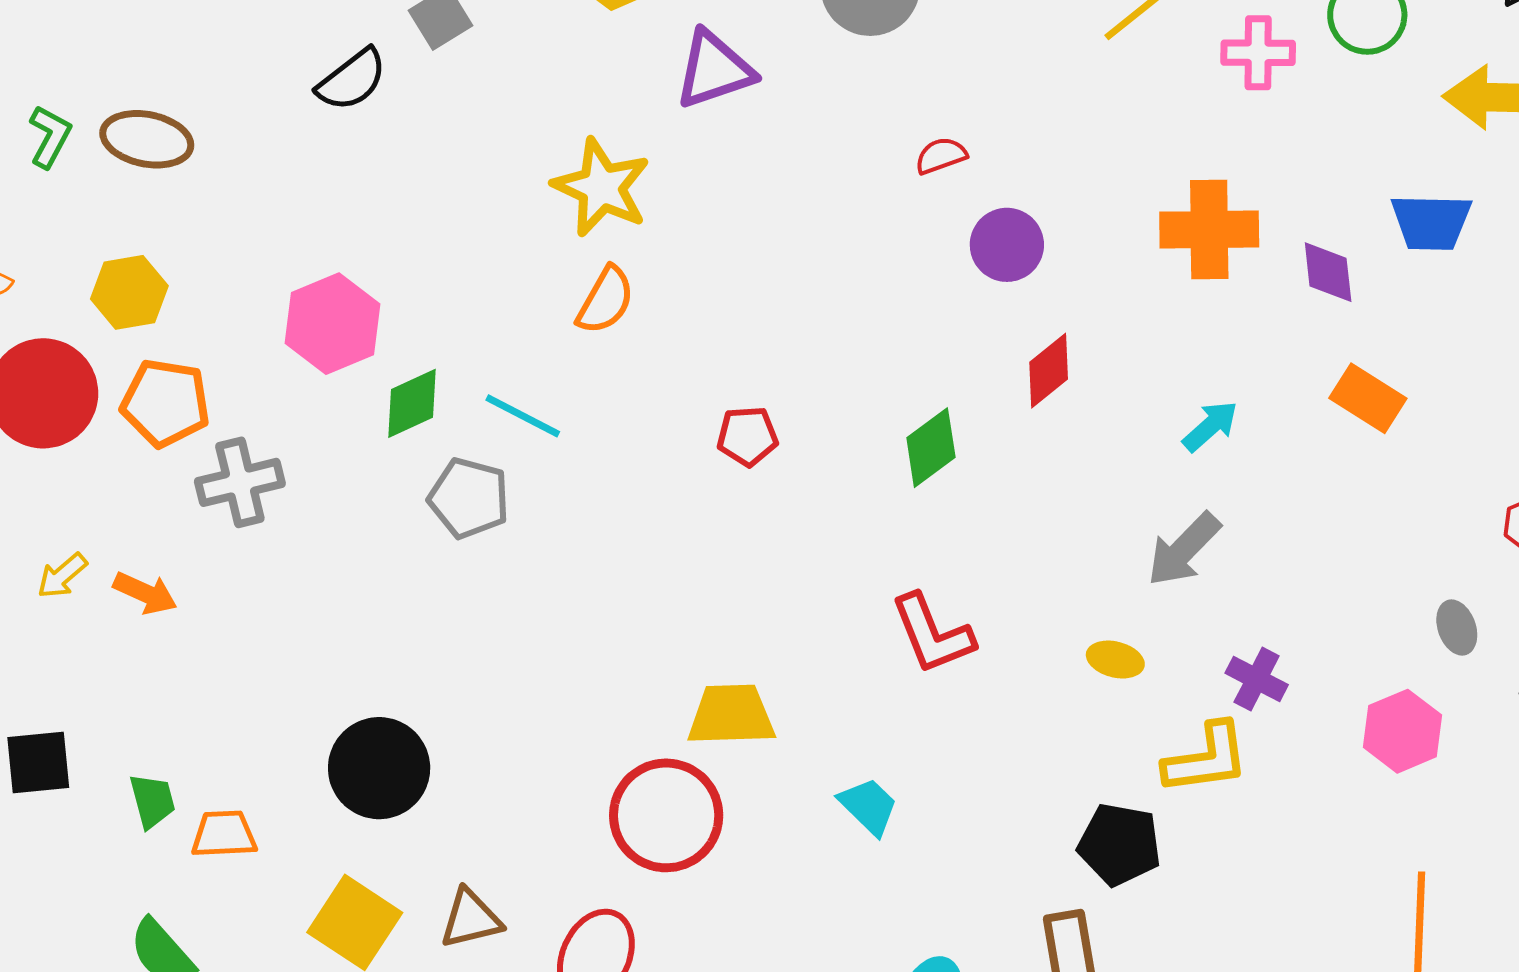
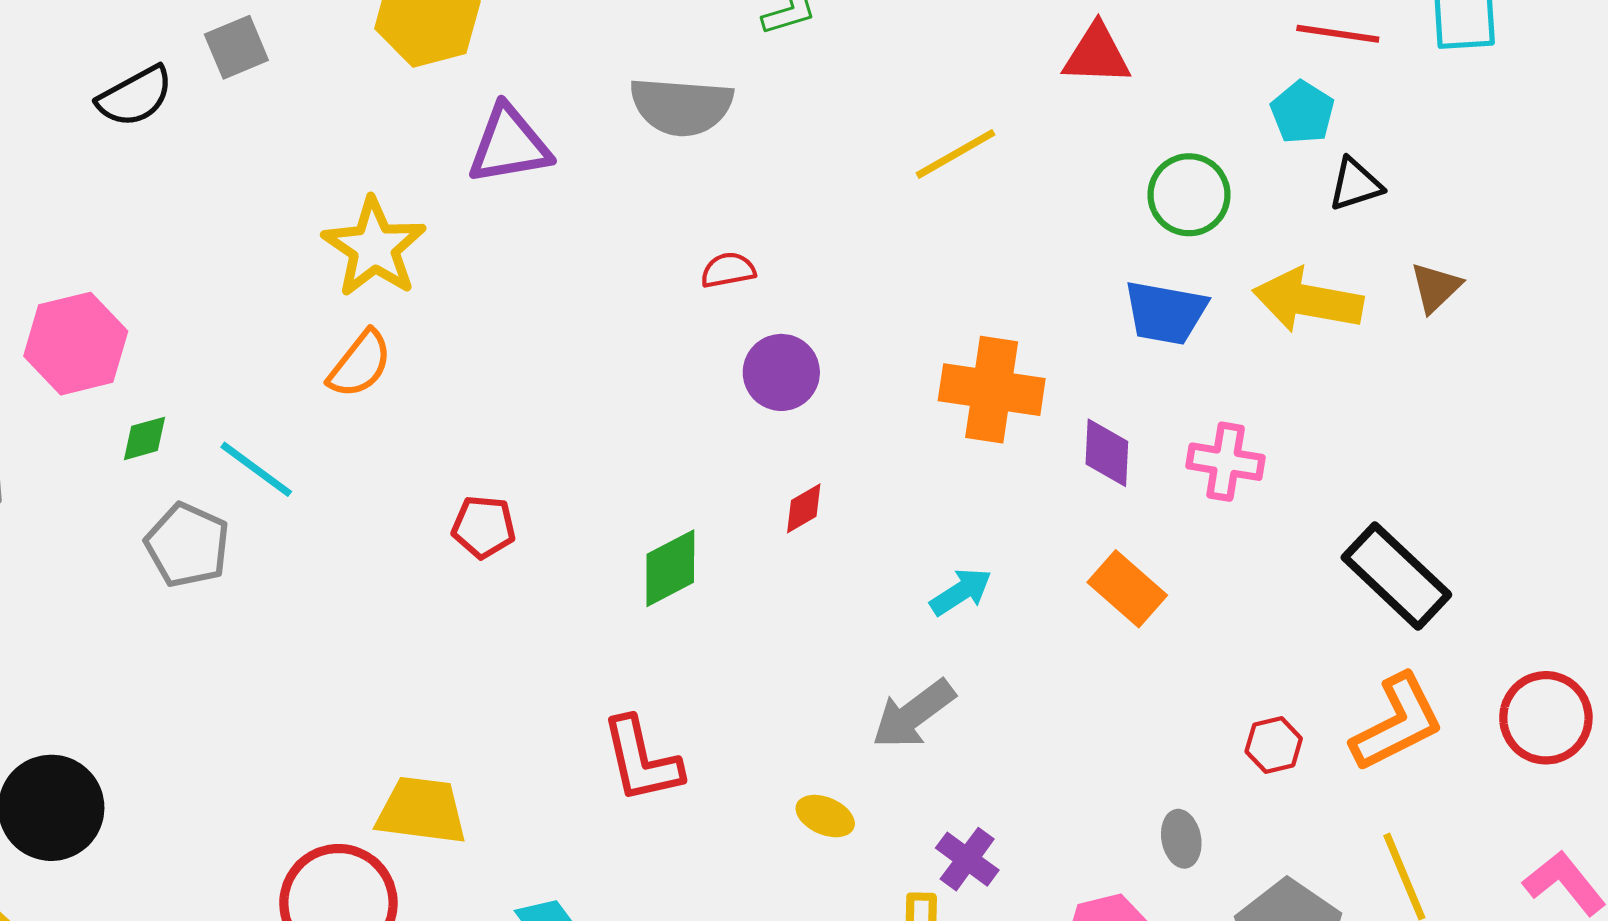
pink cross: (1258, 53) -> (1226, 462), moved
blue trapezoid: (1431, 222) -> (1165, 313), moved
red diamond: (1049, 371) -> (804, 508), size x0.7
green diamond: (412, 403) -> (144, 438), size x0.7

